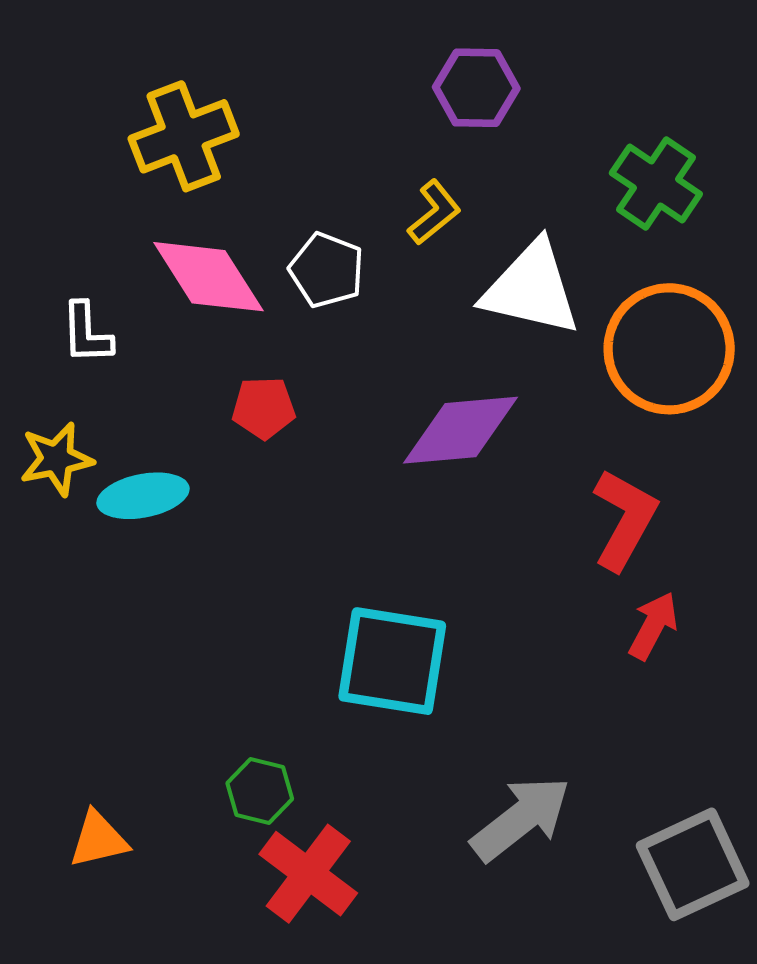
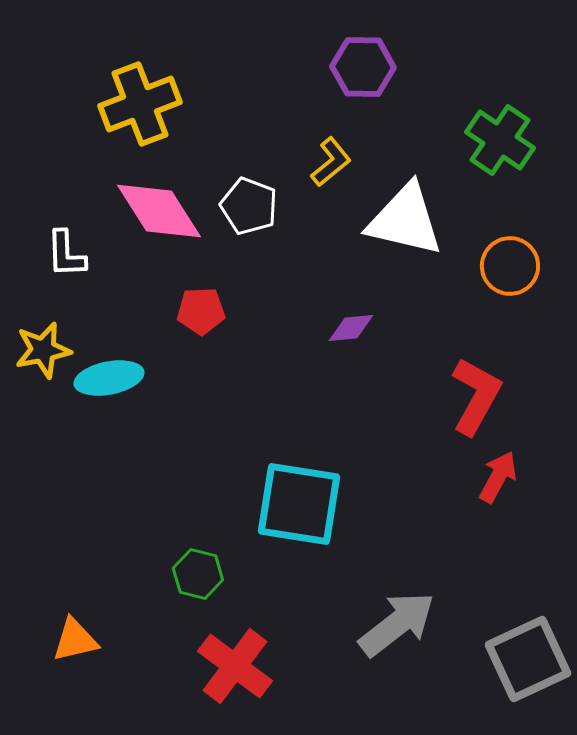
orange circle: (669, 349) -> (510, 266), size x0.6
purple diamond: (460, 430) -> (351, 328), size x0.5
green hexagon: (260, 791) -> (198, 574), moved

